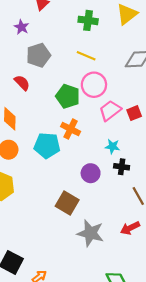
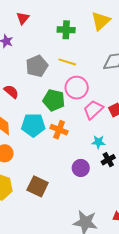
gray pentagon: (38, 55) -> (37, 66), moved
cyan pentagon: (47, 145) -> (33, 125), moved
black cross: (122, 167) -> (108, 160), turned -32
brown square: (67, 203) -> (38, 186), moved

